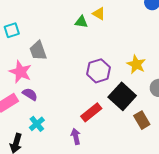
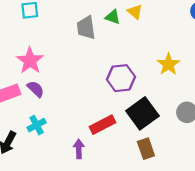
gray trapezoid: (38, 51) -> (86, 28), moved
yellow star: (136, 64) -> (168, 64), moved
brown rectangle: (142, 120) -> (146, 149), moved

